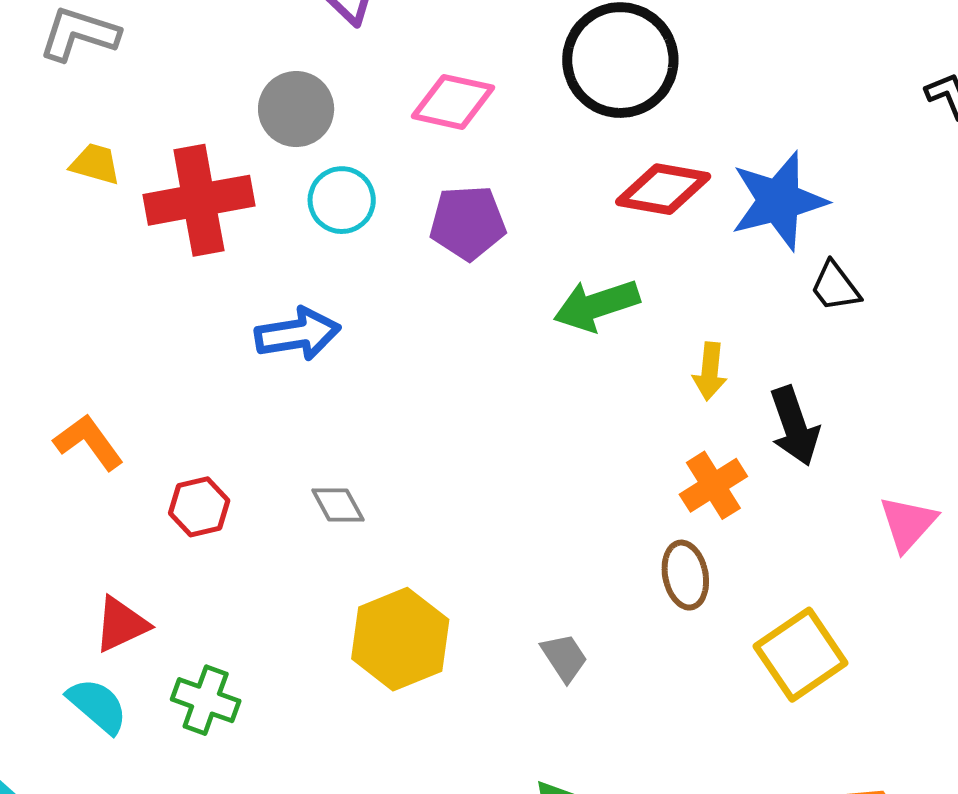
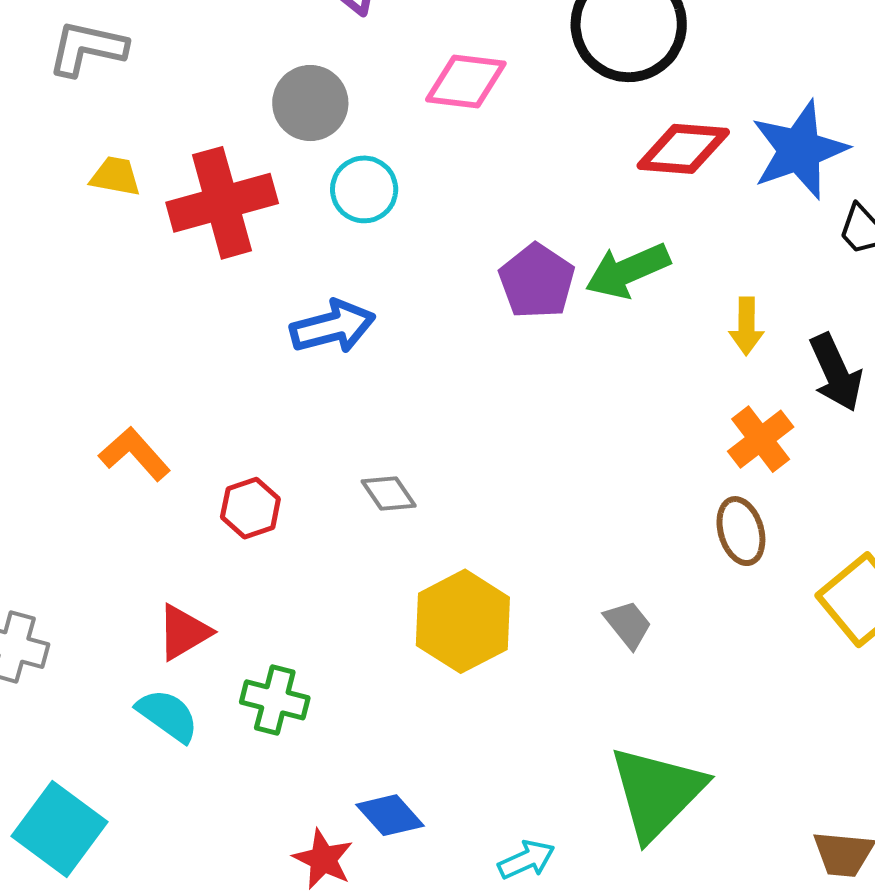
purple pentagon: (468, 223) -> (537, 281), moved, turned -30

